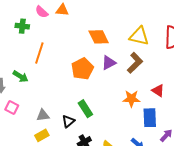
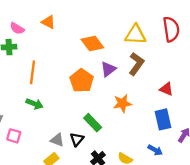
orange triangle: (62, 10) -> (48, 22), turned 32
pink semicircle: (42, 12) -> (17, 28), moved
green arrow: (21, 76) -> (35, 104), moved
orange star: (131, 99) -> (122, 103), moved
gray triangle: (43, 115) -> (57, 140), moved, turned 40

